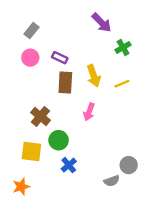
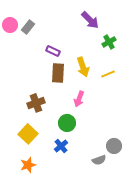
pink circle: (30, 58) -> (10, 25), moved
brown cross: (40, 116) -> (36, 103), turned 30
green circle: (59, 140) -> (67, 123), moved
yellow square: (31, 151) -> (28, 134), turned 36
orange star: (21, 187) -> (28, 165), moved

